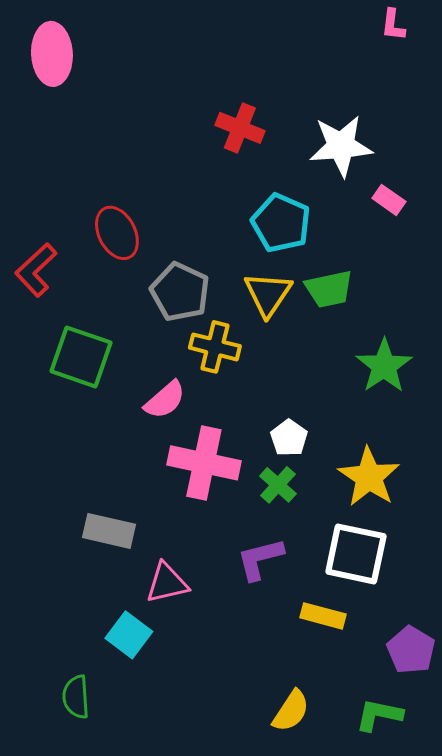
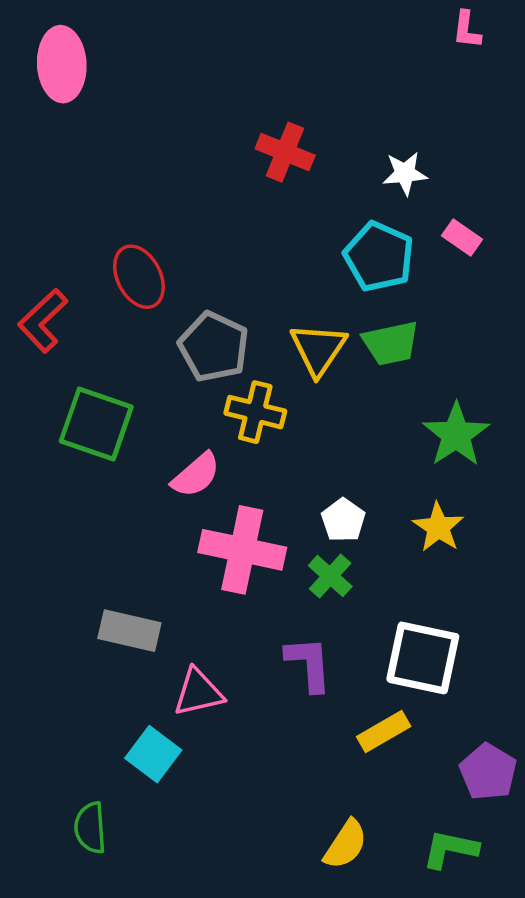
white star: (341, 146) -> (405, 173), size x0.6
cyan pentagon: (281, 223) -> (379, 257), moved
yellow star: (369, 477) -> (438, 527), moved, size x0.7
purple L-shape: (260, 559) -> (309, 664), turned 100
yellow rectangle: (323, 616) -> (384, 732), turned -45

